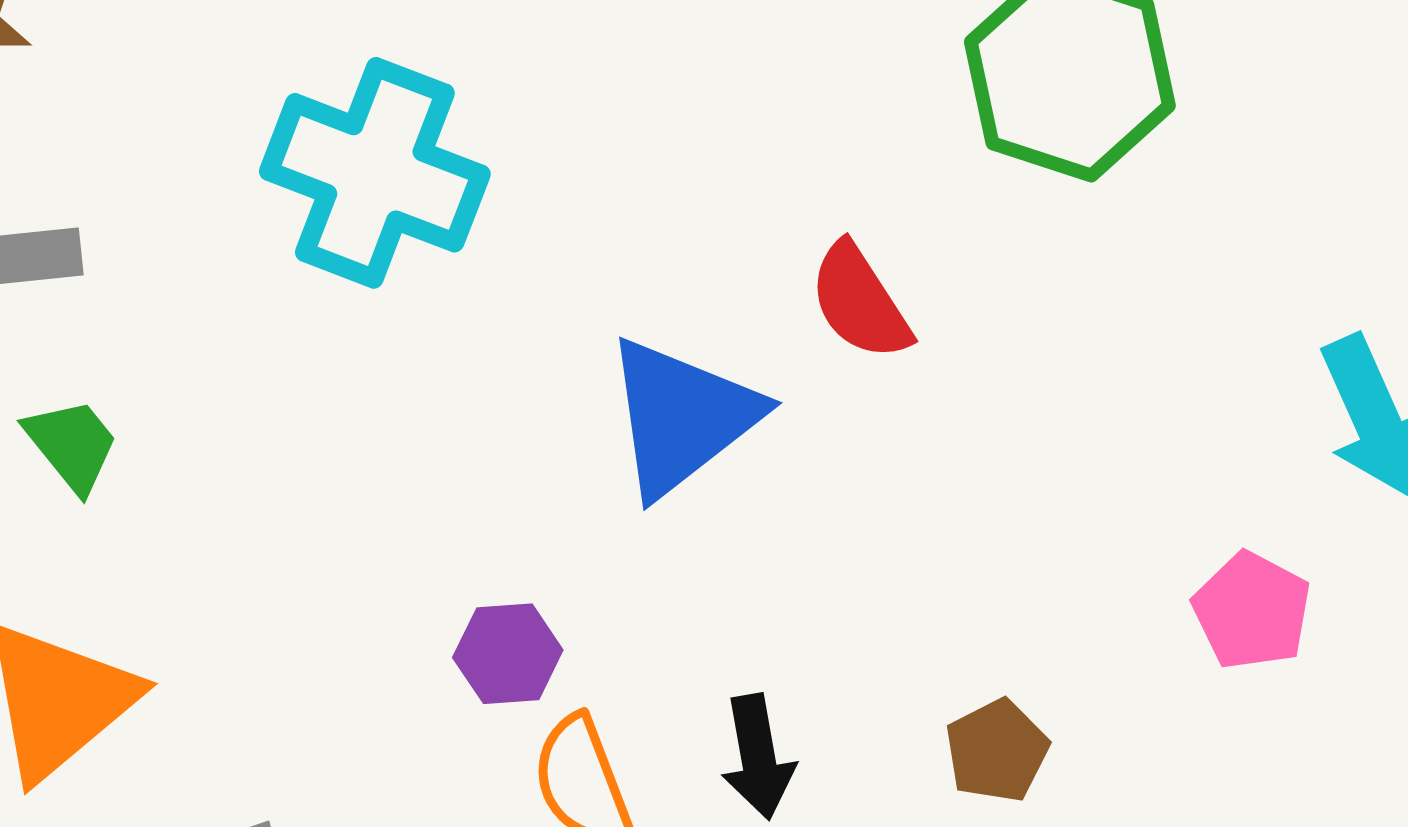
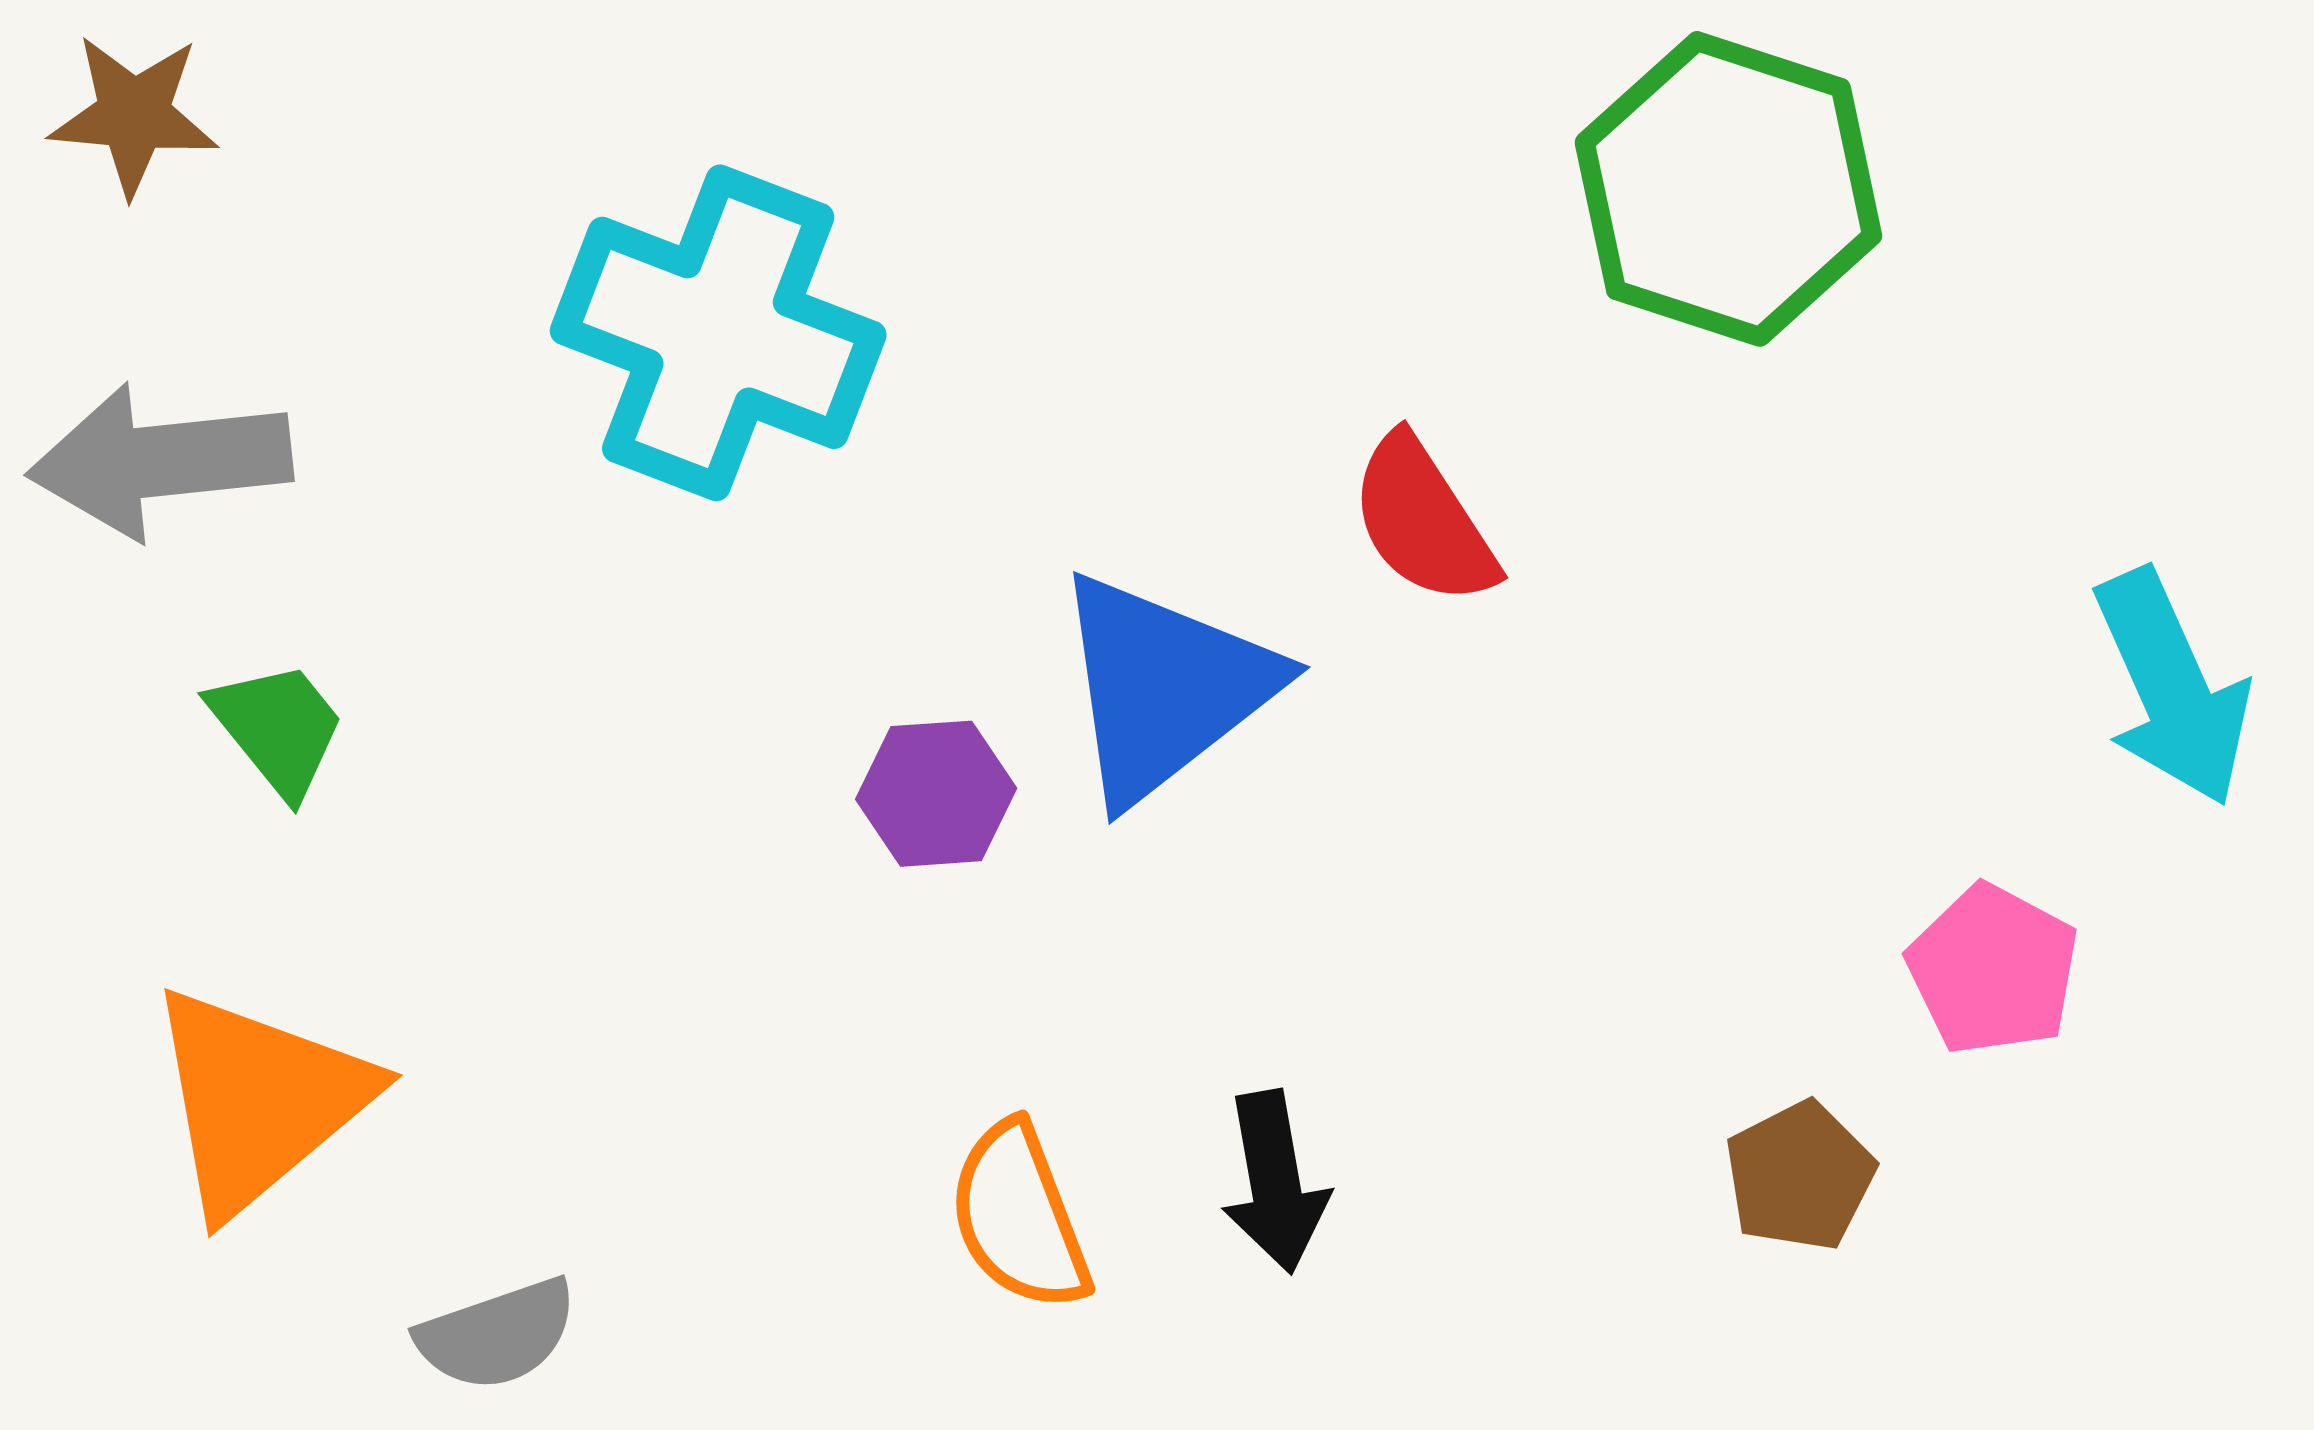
purple hexagon: (508, 654) -> (936, 794), moved
brown pentagon: (997, 751) -> (1800, 1176), moved

